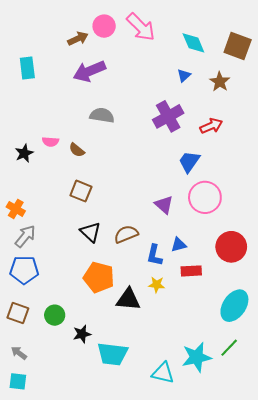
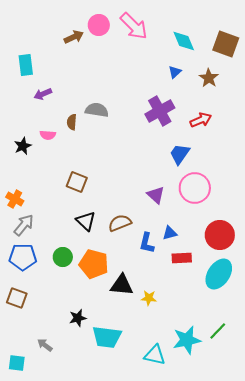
purple arrow: (89, 71) -> (43, 94), moved, size x0.6
brown semicircle: (77, 150) -> (72, 122), moved, turned 56
yellow star: (157, 285) -> (149, 298), moved
cyan ellipse: (234, 306) -> (219, 274), moved
green circle: (55, 315) -> (63, 257), moved
gray arrow: (19, 353) -> (45, 345), moved

